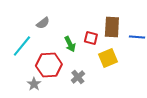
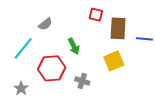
red square: (91, 38) -> (96, 15), moved
gray cross: (78, 77) -> (82, 81), turned -32
gray star: (34, 84) -> (21, 88), moved

